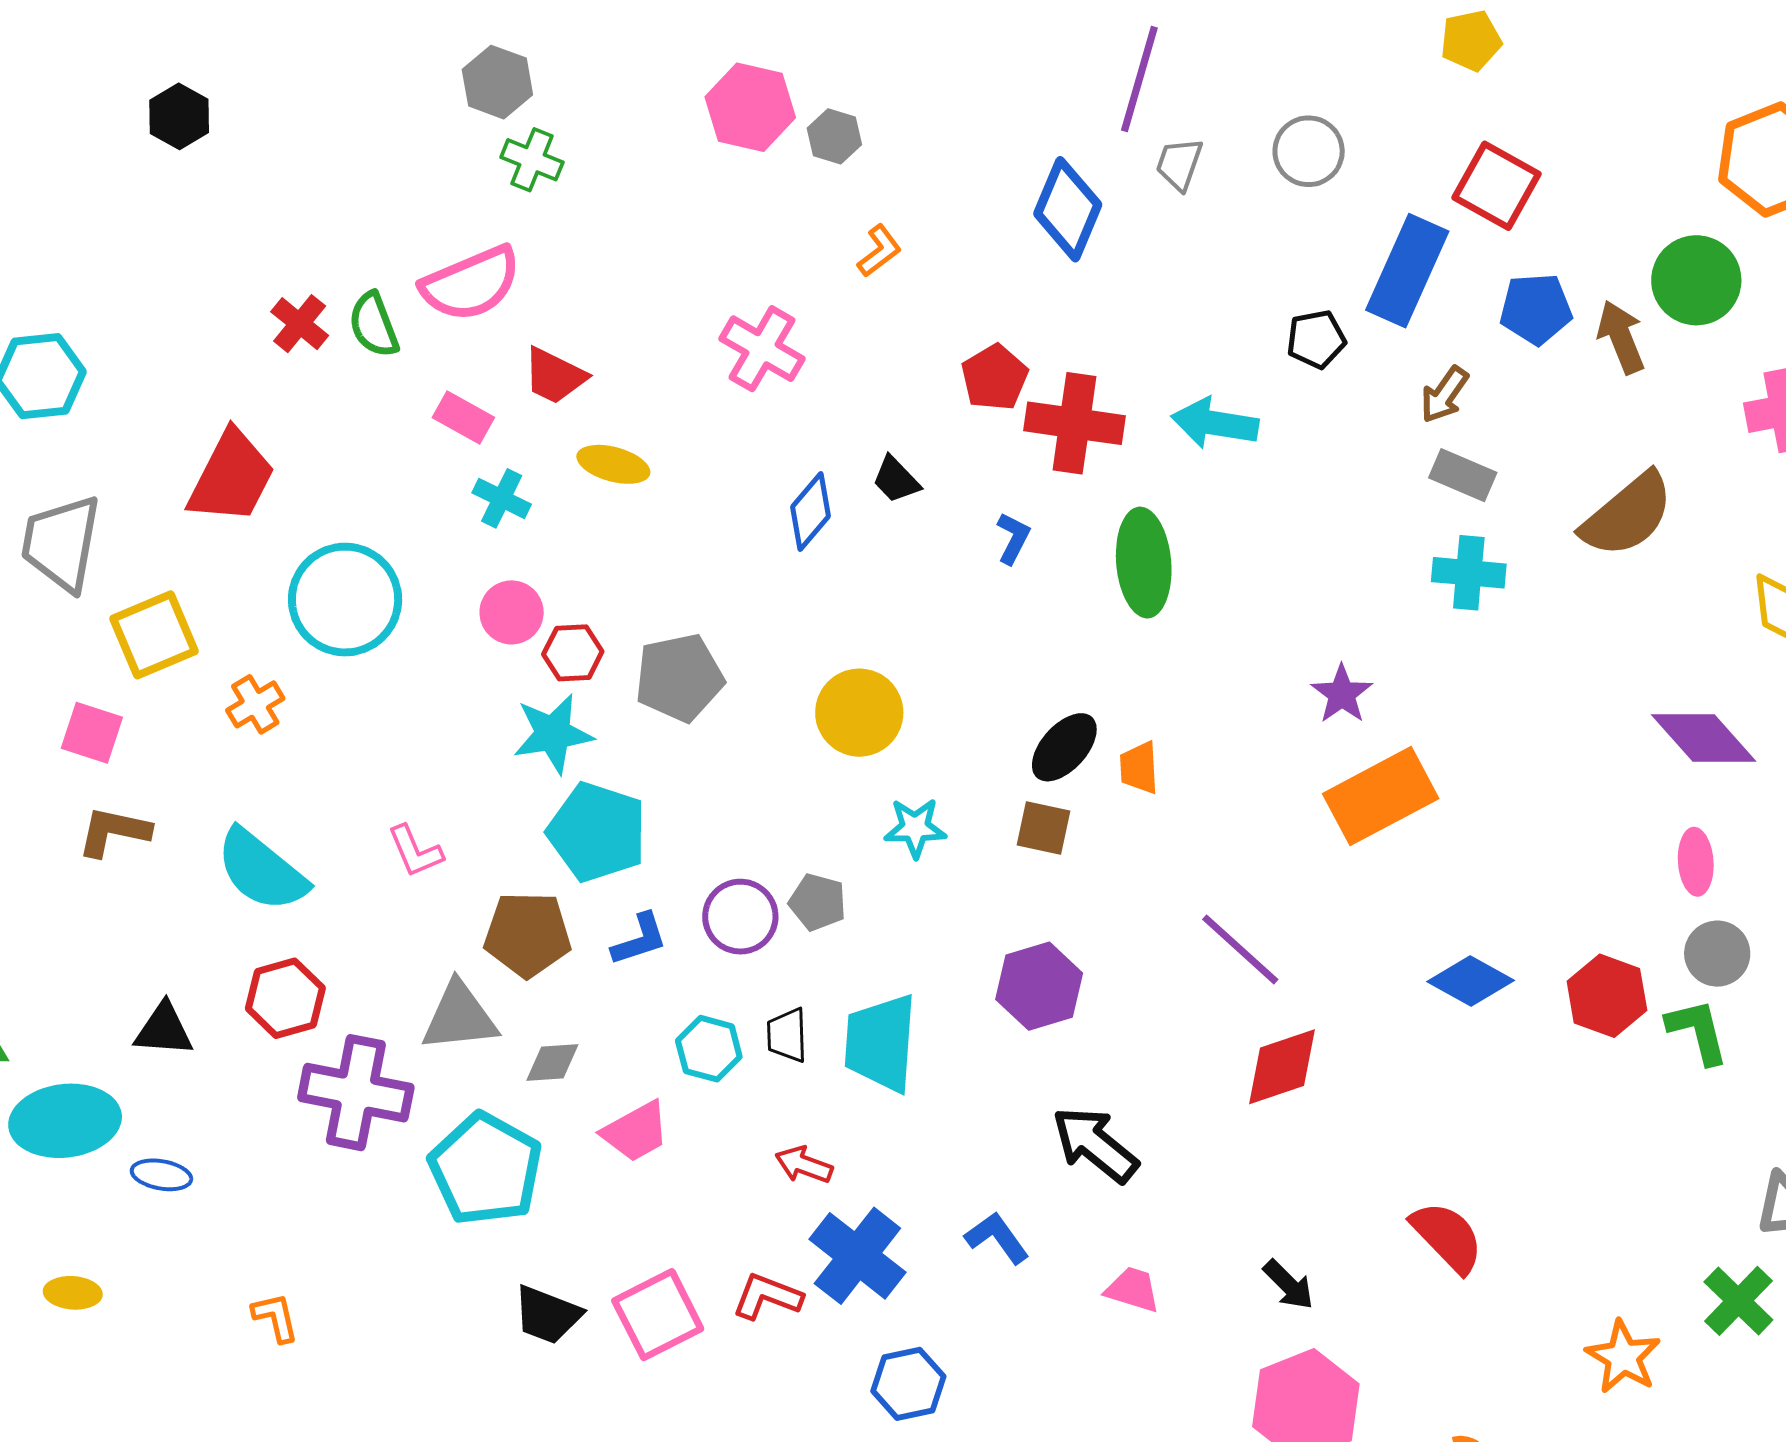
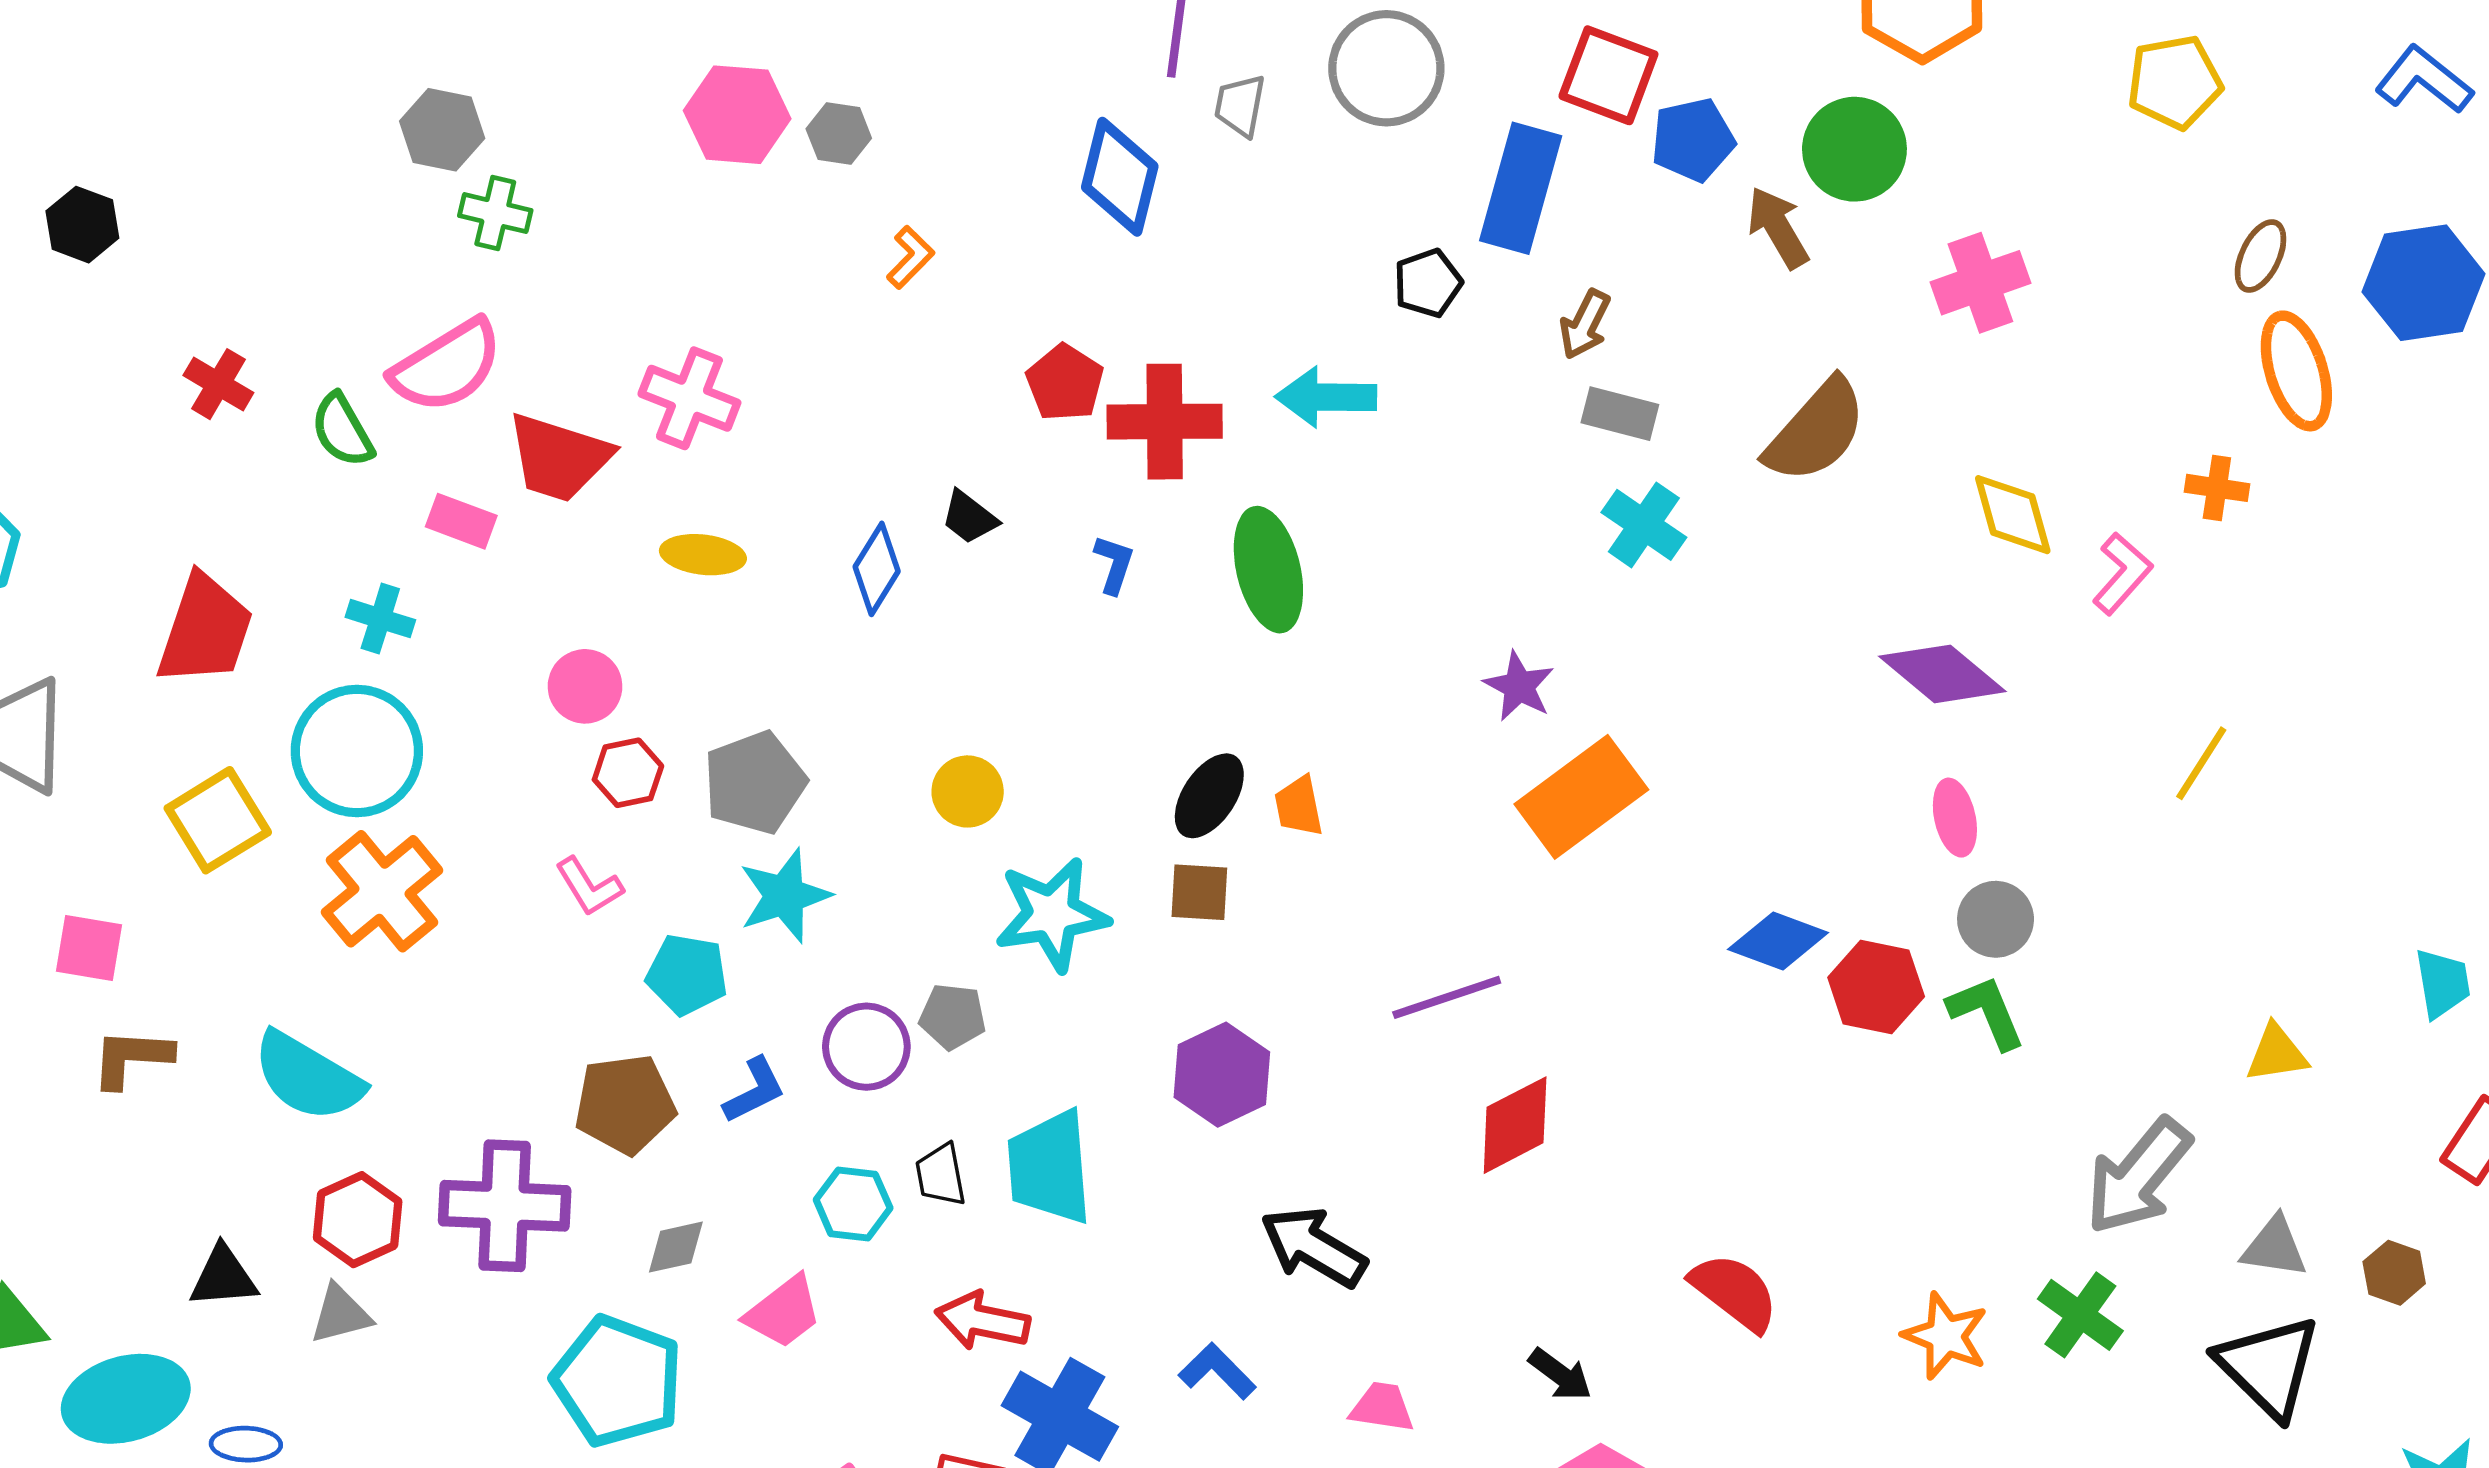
gray circle: (1309, 151) -> (1386, 68), size x1.4
blue pentagon: (1536, 309) -> (1693, 140), moved
red cross: (300, 324) -> (218, 384), moved
pink cross: (762, 349) -> (689, 398), moved
red trapezoid: (555, 376) -> (559, 458), size x1.4
yellow ellipse: (613, 464) -> (703, 555), moved
cyan cross: (502, 498) -> (380, 619), moved
cyan cross: (1469, 573) -> (1644, 525), turned 38
pink circle: (512, 612) -> (585, 686), moved
yellow square: (154, 635) -> (218, 820), moved
orange cross: (255, 704) -> (382, 891), moved, size x1.8
yellow circle: (859, 713) -> (968, 791), size x0.7
cyan star: (553, 734) -> (785, 896), moved
cyan star: (915, 828) -> (1052, 914), size x1.6
cyan pentagon: (597, 832) -> (687, 974), size x0.7
pink L-shape: (415, 851) -> (589, 887), moved
purple line: (1240, 949) -> (1447, 997), turned -52
blue diamond: (1471, 981) -> (1778, 941), moved
gray triangle: (459, 1017) -> (341, 1314), moved, size x0.7
purple cross: (356, 1093) -> (505, 1206), moved
red arrow: (804, 1165) -> (982, 1321), size x1.4
orange star: (1623, 1357) -> (1946, 1336), moved

